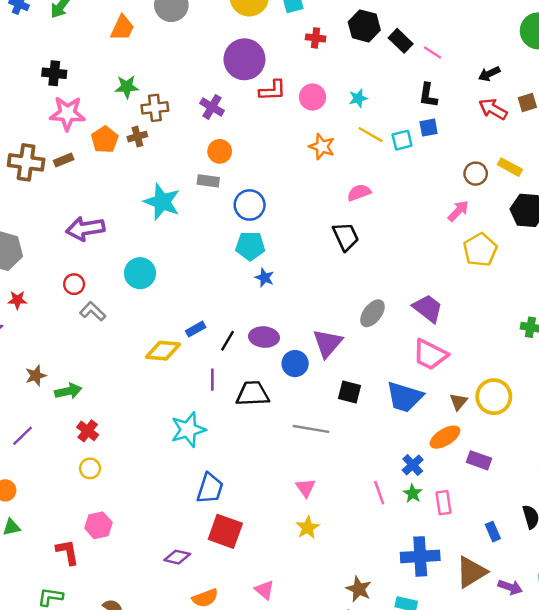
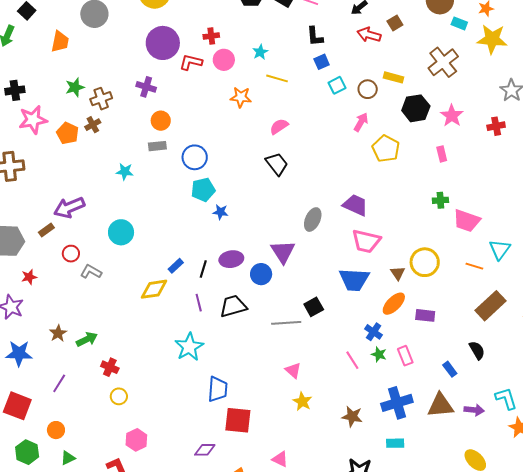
red cross: (316, 38) -> (211, 36), moved
red L-shape: (273, 90) -> (191, 62), turned -150
cyan square: (402, 140) -> (337, 85), moved
brown rectangle: (64, 160) -> (46, 230), moved
cyan star: (162, 202) -> (125, 172), size x0.6
black square: (349, 392) -> (314, 307), moved, turned -30
brown triangle: (471, 572) -> (440, 405), turned 40
brown star: (359, 589) -> (352, 416), moved

